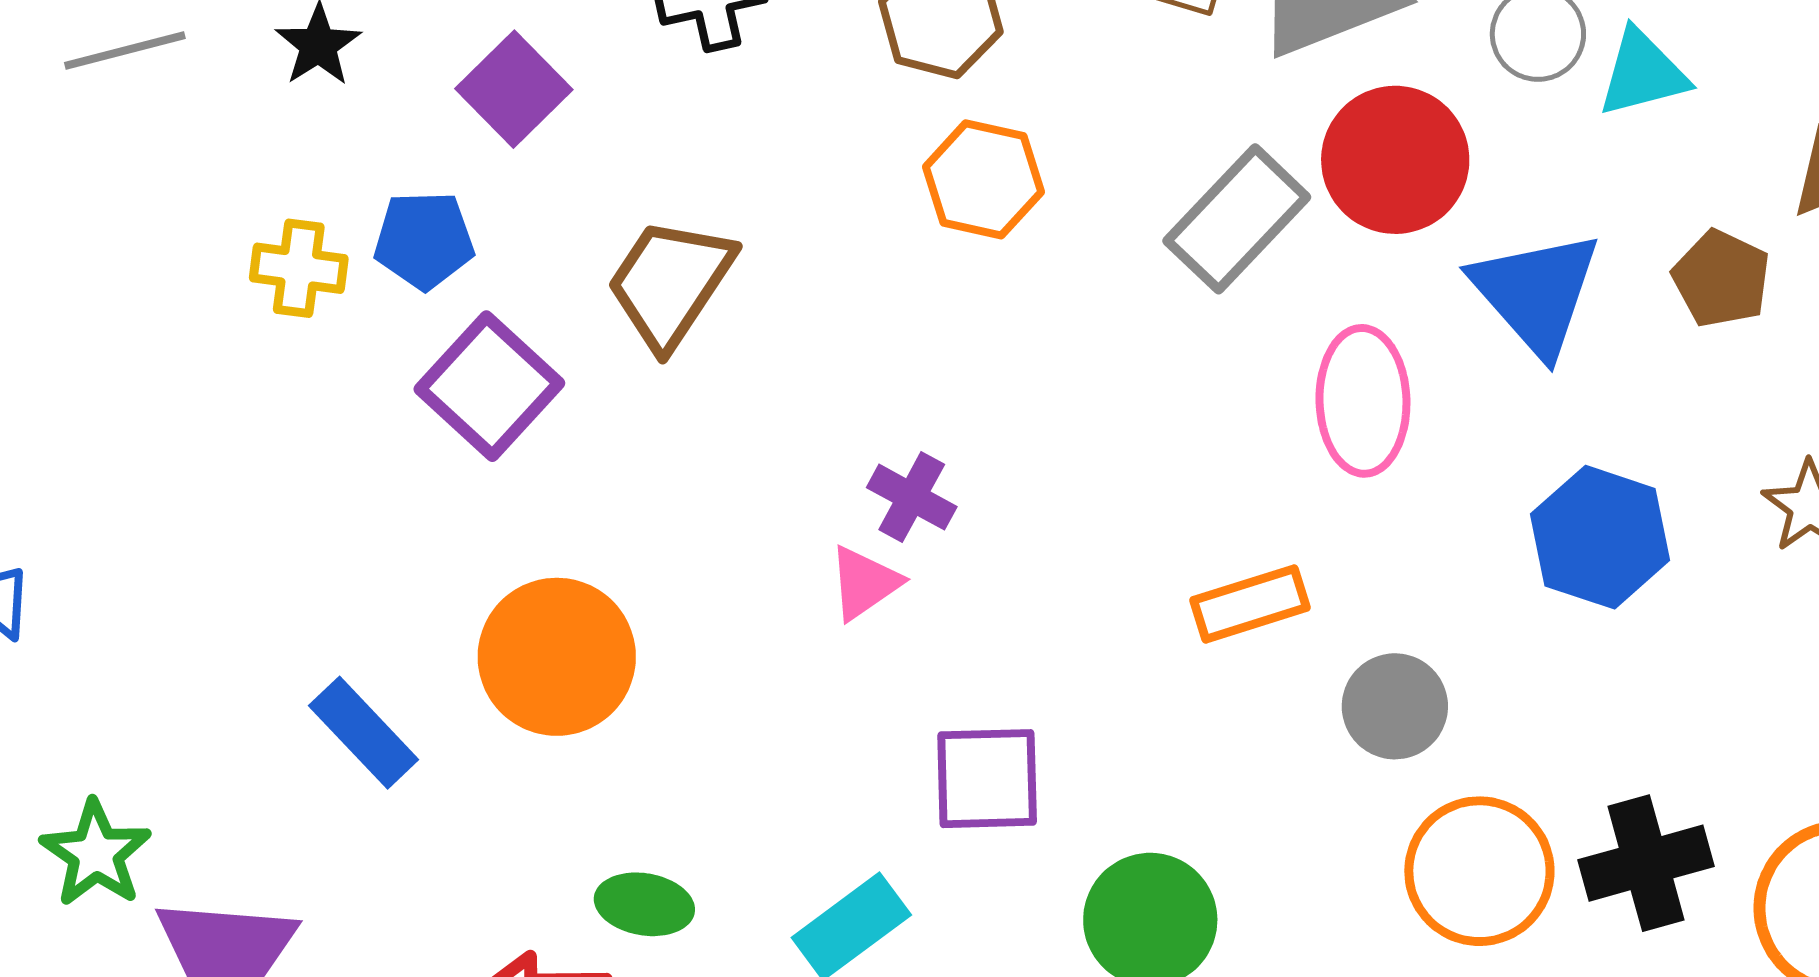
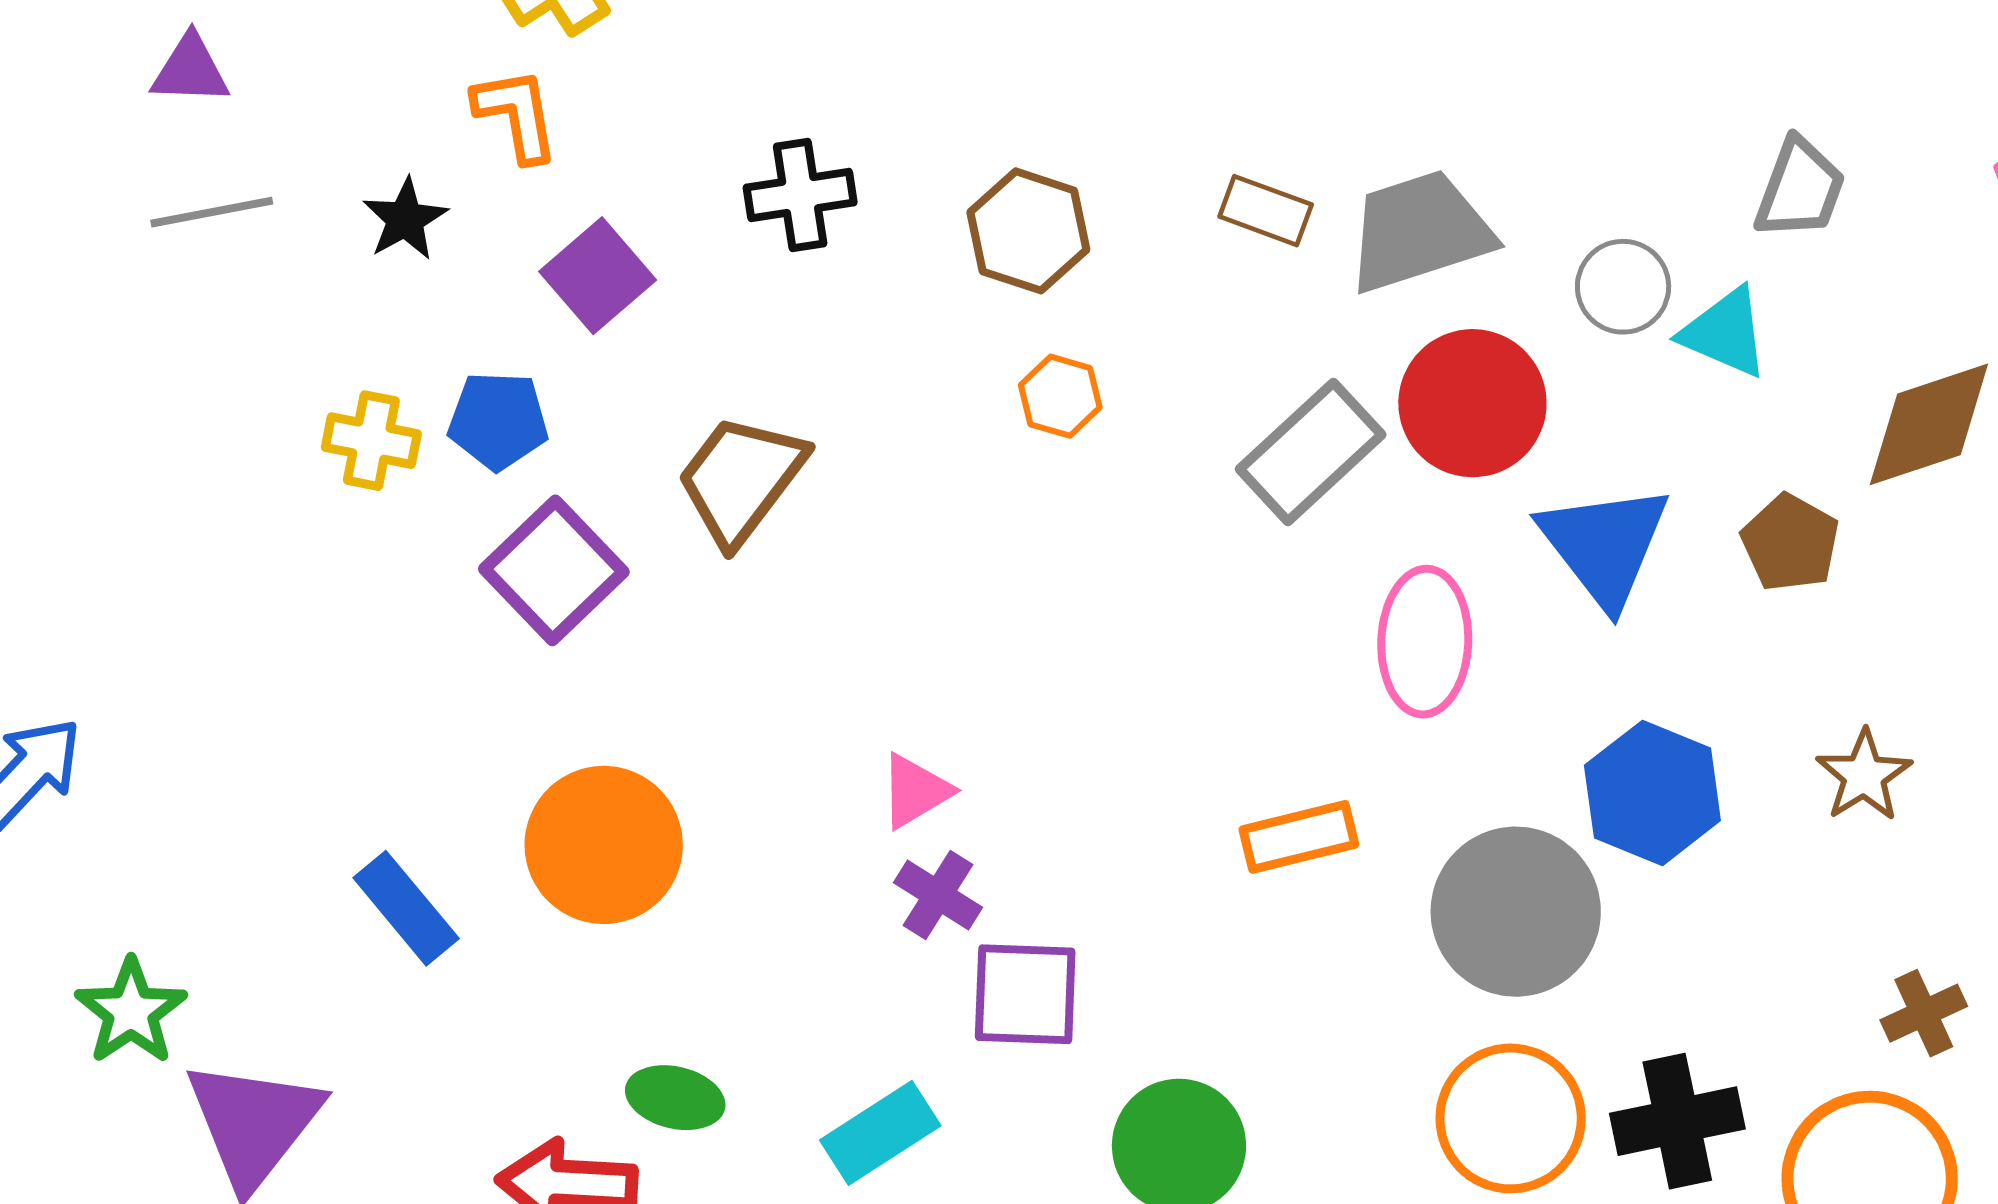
cyan triangle: (1643, 73) -> (1725, 333), turned 34
orange hexagon: (983, 179) -> (1060, 396), size x0.7
purple cross: (912, 497) -> (938, 895), moved
gray circle: (1395, 706) -> (1516, 912), moved, size x1.6

